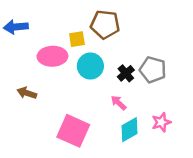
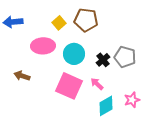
yellow square: (77, 39) -> (59, 23), moved, turned -32
pink square: (73, 131) -> (69, 86), moved

